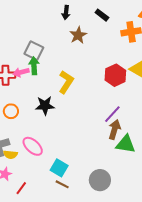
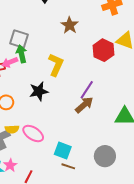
brown star: (78, 35) -> (70, 25), moved
purple line: (112, 114) -> (87, 90), moved
brown arrow: (114, 130) -> (84, 105), moved, turned 42
yellow semicircle: (10, 155) -> (12, 129), moved

